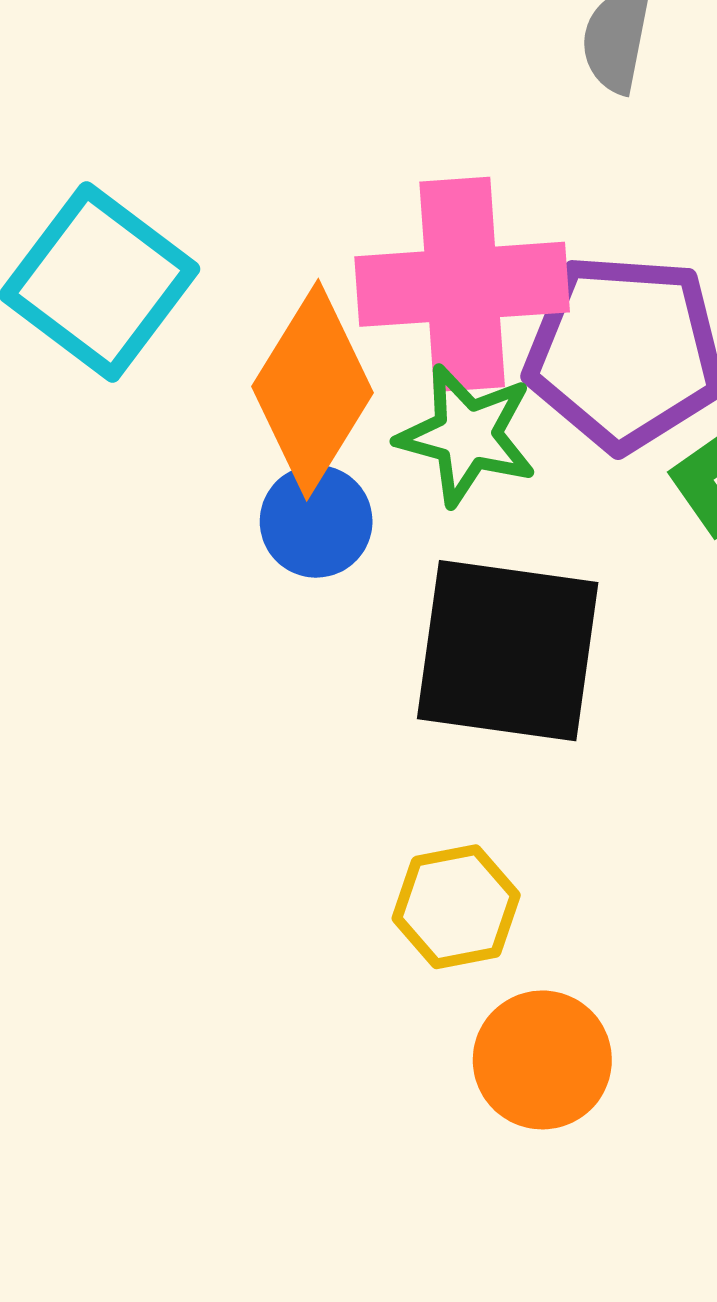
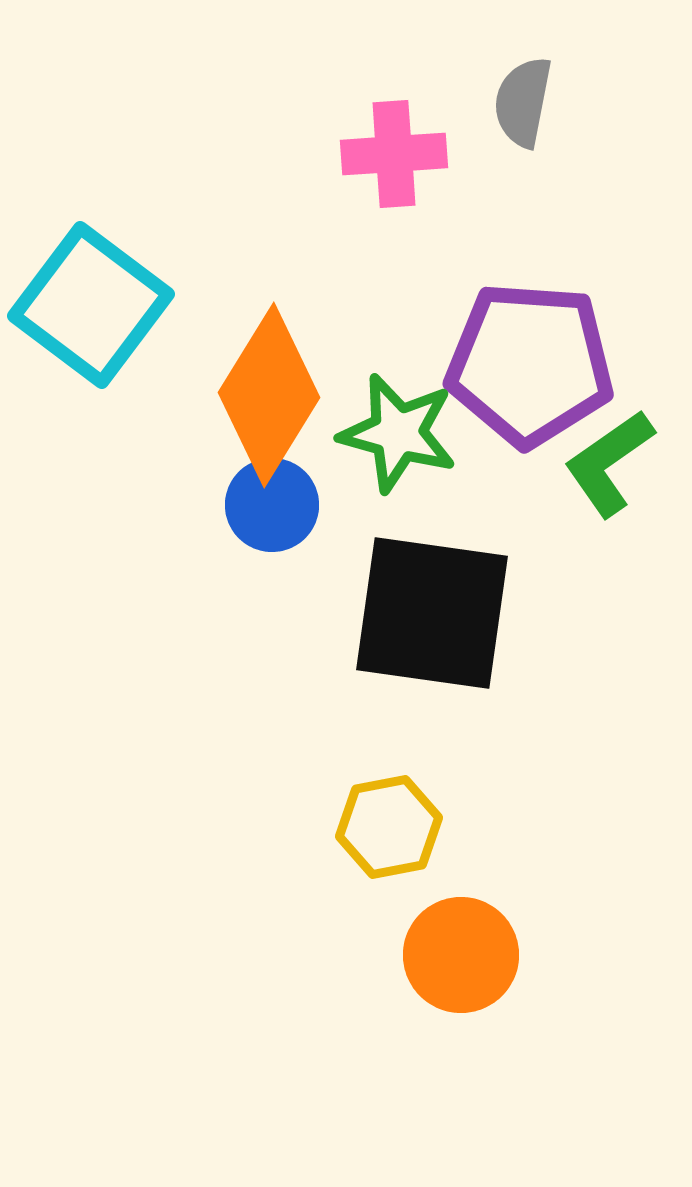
pink cross: (462, 284) -> (394, 154), moved, size x0.6

